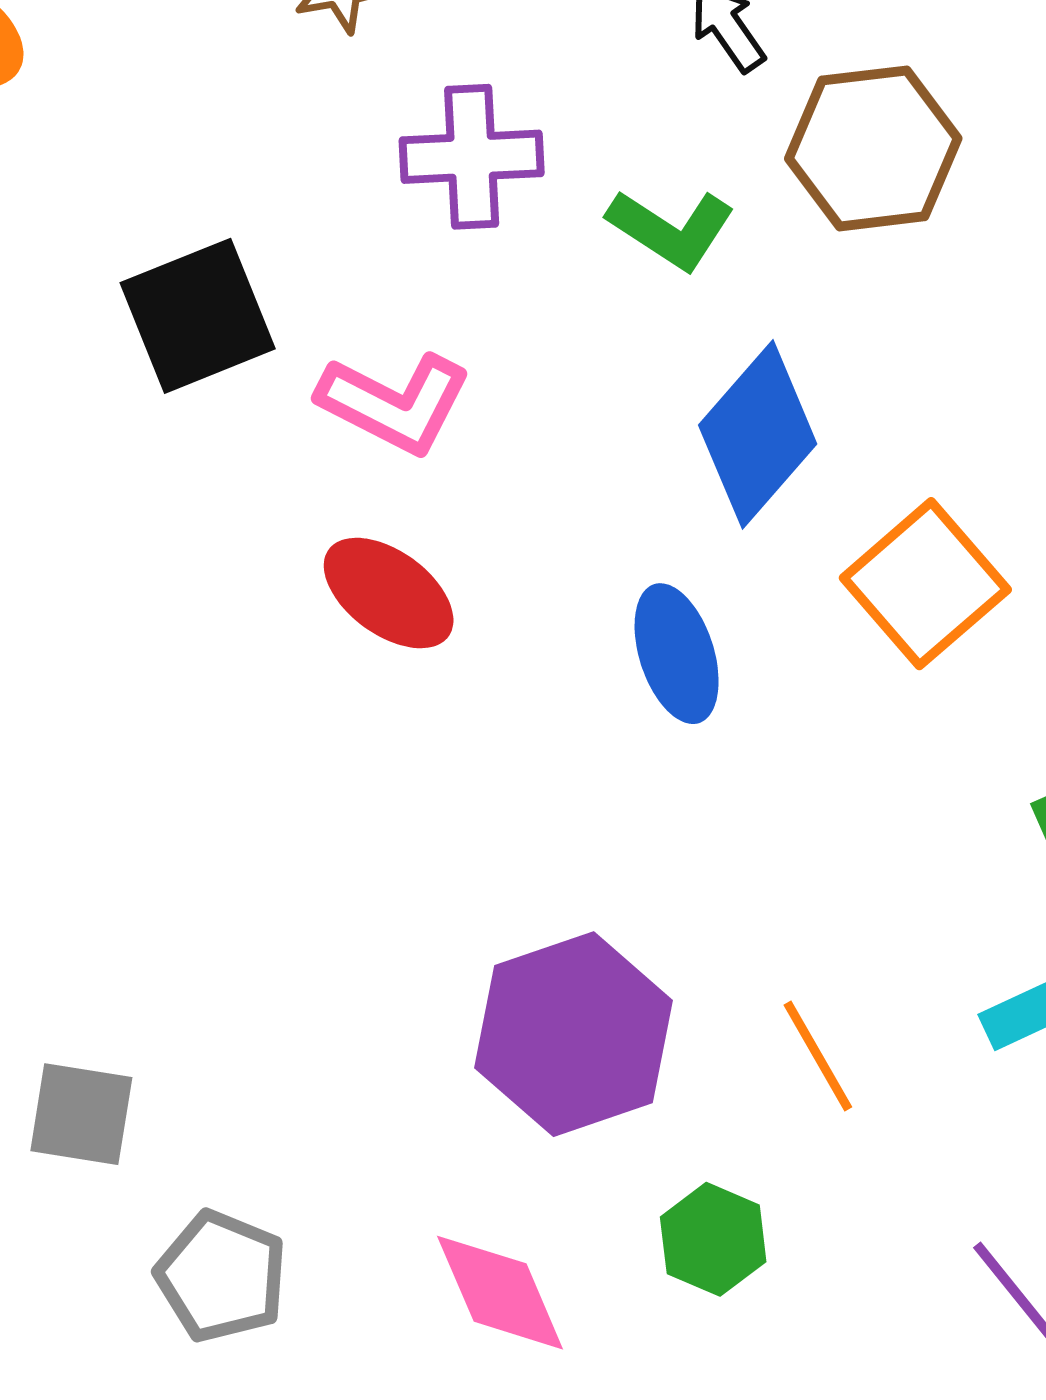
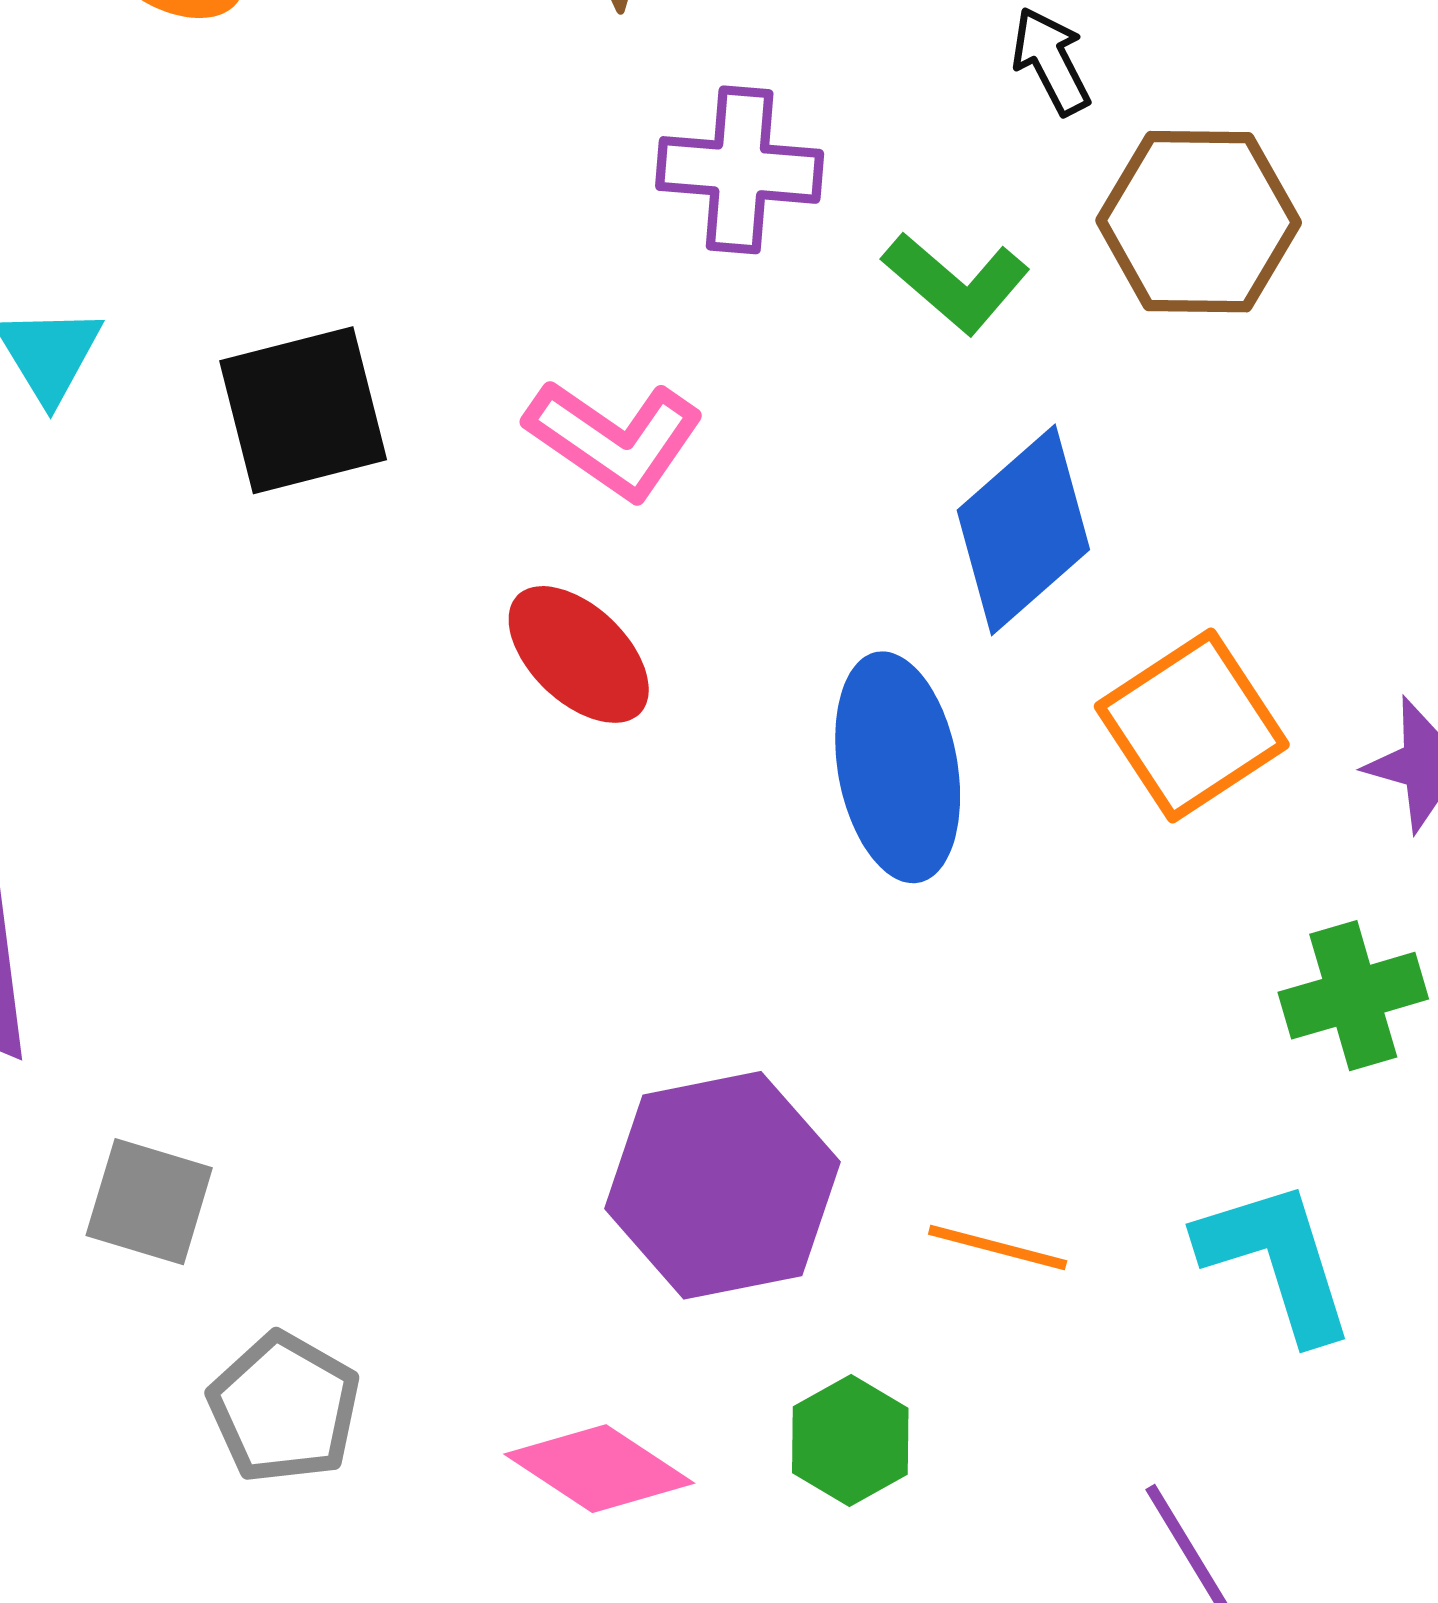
black square: (198, 316) -> (303, 410), moved
blue ellipse: (677, 654) -> (898, 767), size x1.4
orange line: (818, 1056) -> (998, 1248), turned -53
pink diamond: (500, 1293) -> (599, 1469), turned -41

